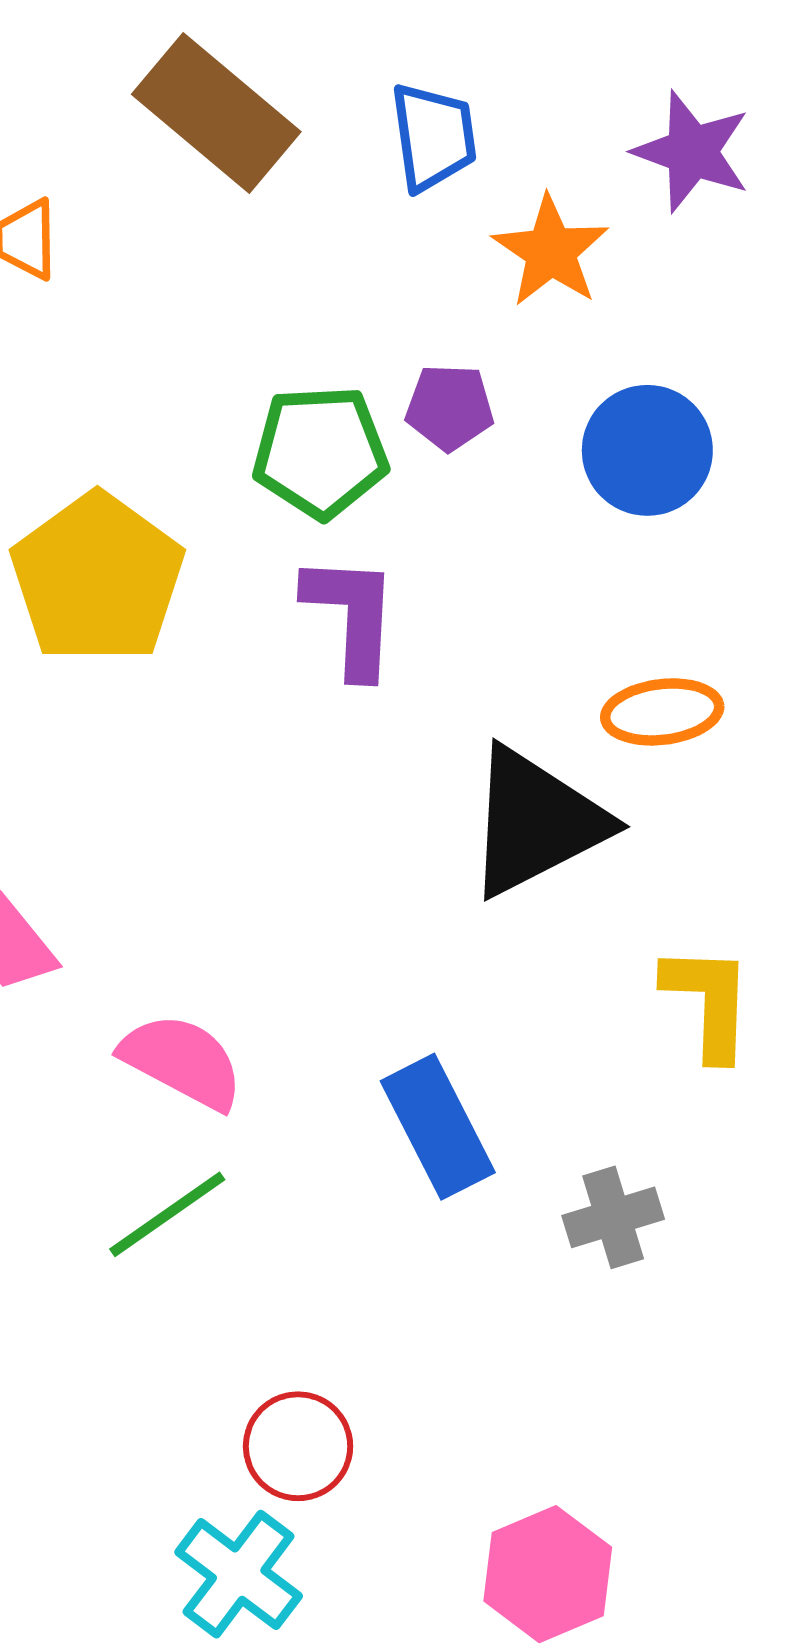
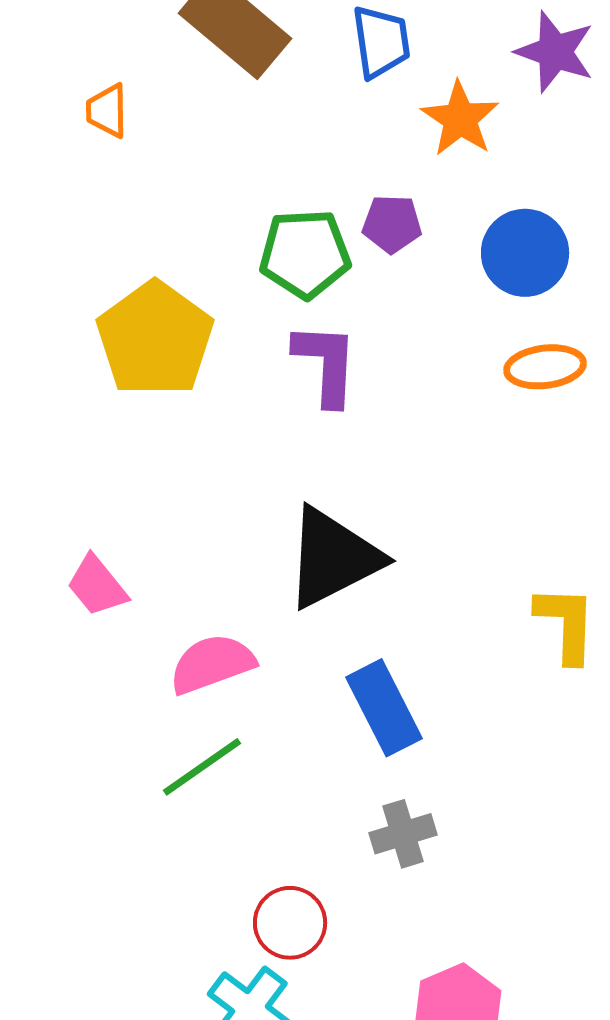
orange ellipse: (662, 712) -> (545, 367), moved
black triangle: (536, 822) -> (333, 558), moved
pink semicircle: (182, 1061) -> (212, 664), turned -48
gray cross: (613, 1217) -> (403, 834), moved

